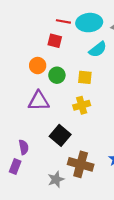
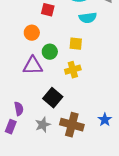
cyan semicircle: (98, 49) -> (88, 18), turned 30
green circle: (57, 75) -> (50, 52), moved
gray star: (56, 179) -> (43, 125), moved

